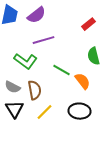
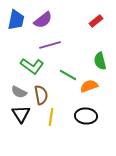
red rectangle: (89, 24) -> (96, 21), moved
orange semicircle: (83, 81) -> (89, 86), turned -72
yellow line: (45, 112) -> (51, 117), turned -36

